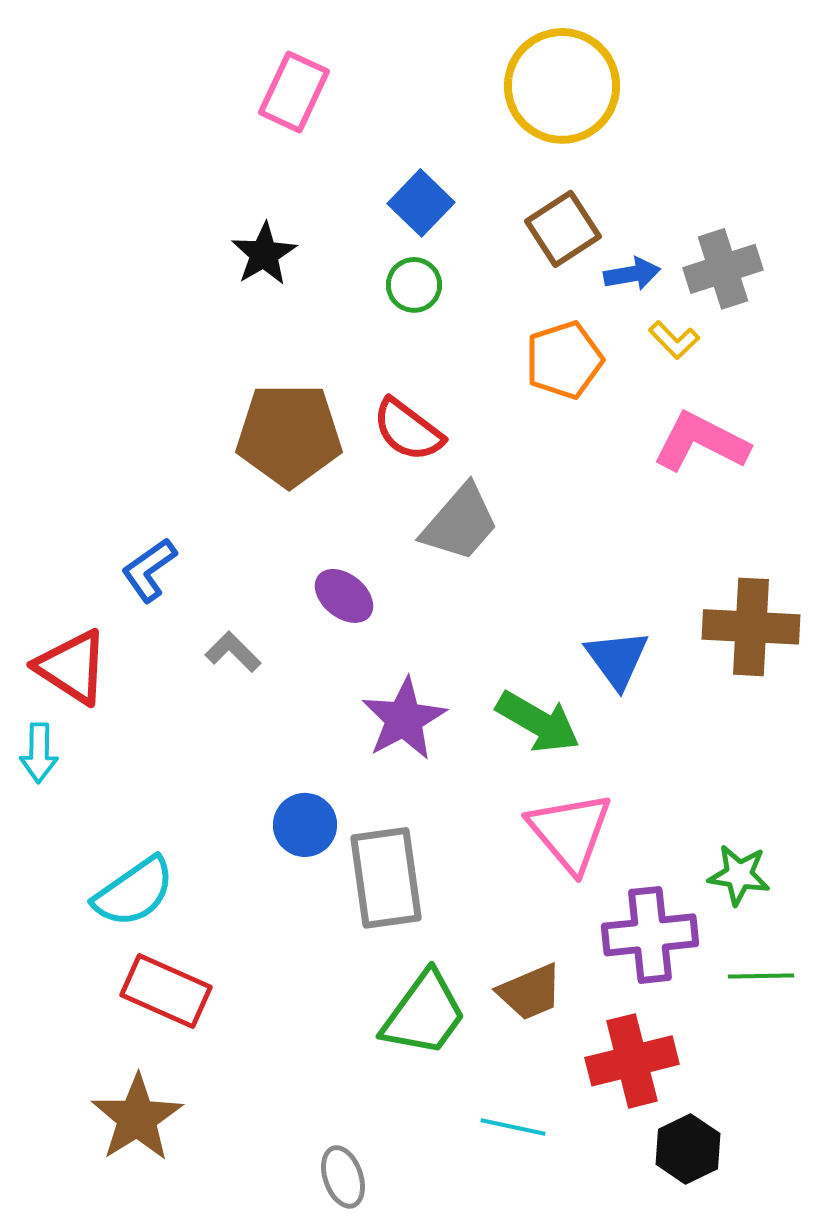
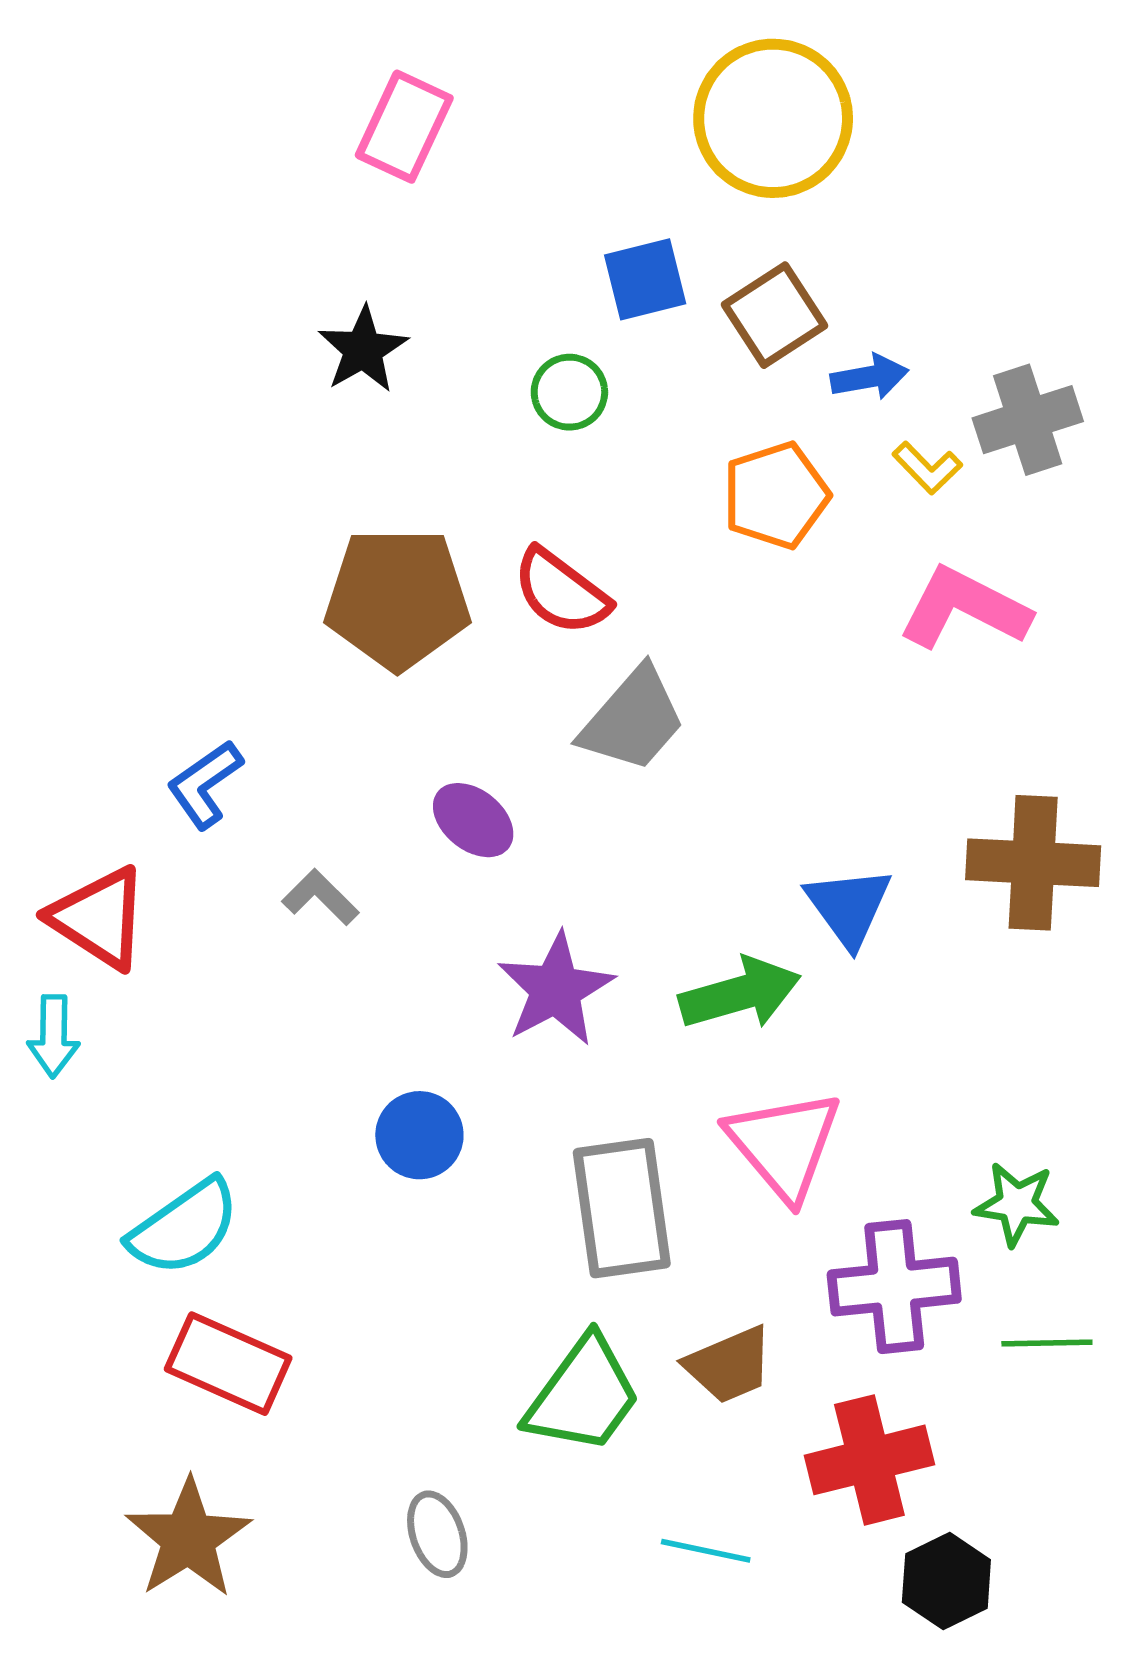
blue square: (421, 203) -> (645, 279), moved, turned 32
gray cross: (723, 269) -> (1028, 420), moved
green arrow: (538, 722) -> (740, 993), turned -46
gray rectangle: (386, 878) -> (622, 1208), moved
gray ellipse: (343, 1177) -> (437, 1534), moved

